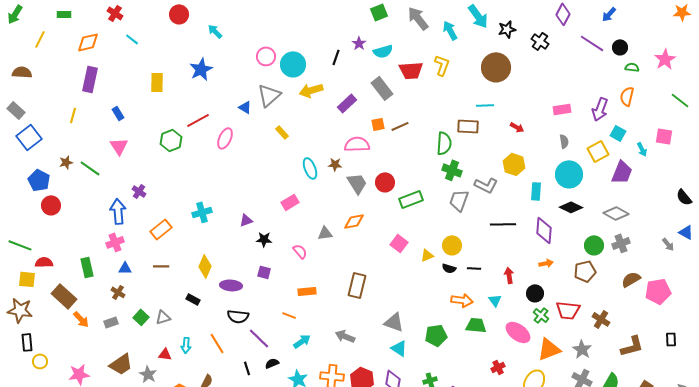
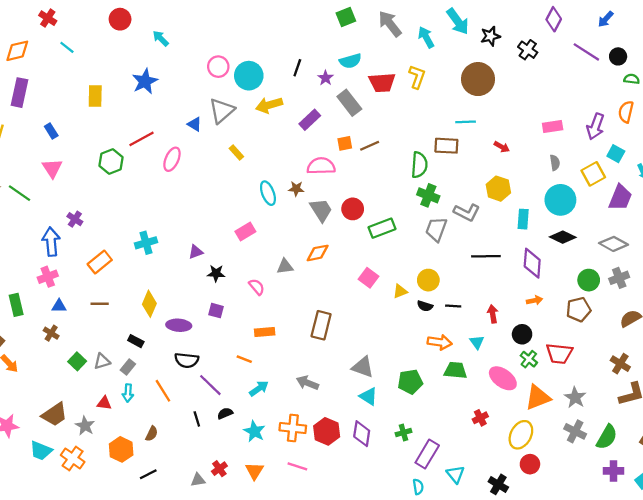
purple star: (359, 43) -> (326, 78), moved
brown cross: (601, 319) -> (620, 364), moved
gray rectangle: (111, 322) -> (128, 367), moved, turned -32

